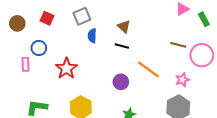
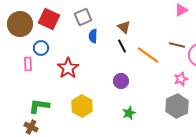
red square: (47, 18) -> (49, 19), size x1.5
brown circle: (17, 23) -> (20, 24), size x1.6
black line: (122, 46) -> (122, 46), turned 48
orange line: (149, 70) -> (148, 55), moved

